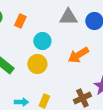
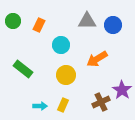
yellow circle: (37, 64) -> (66, 75), moved

